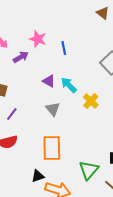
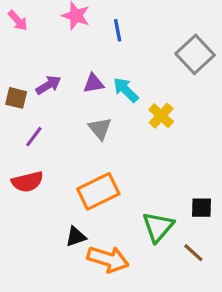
purple arrow: (21, 57) -> (48, 85), moved
purple triangle: (49, 81) -> (93, 83), turned -40
orange rectangle: (52, 148) -> (98, 191), turned 65

